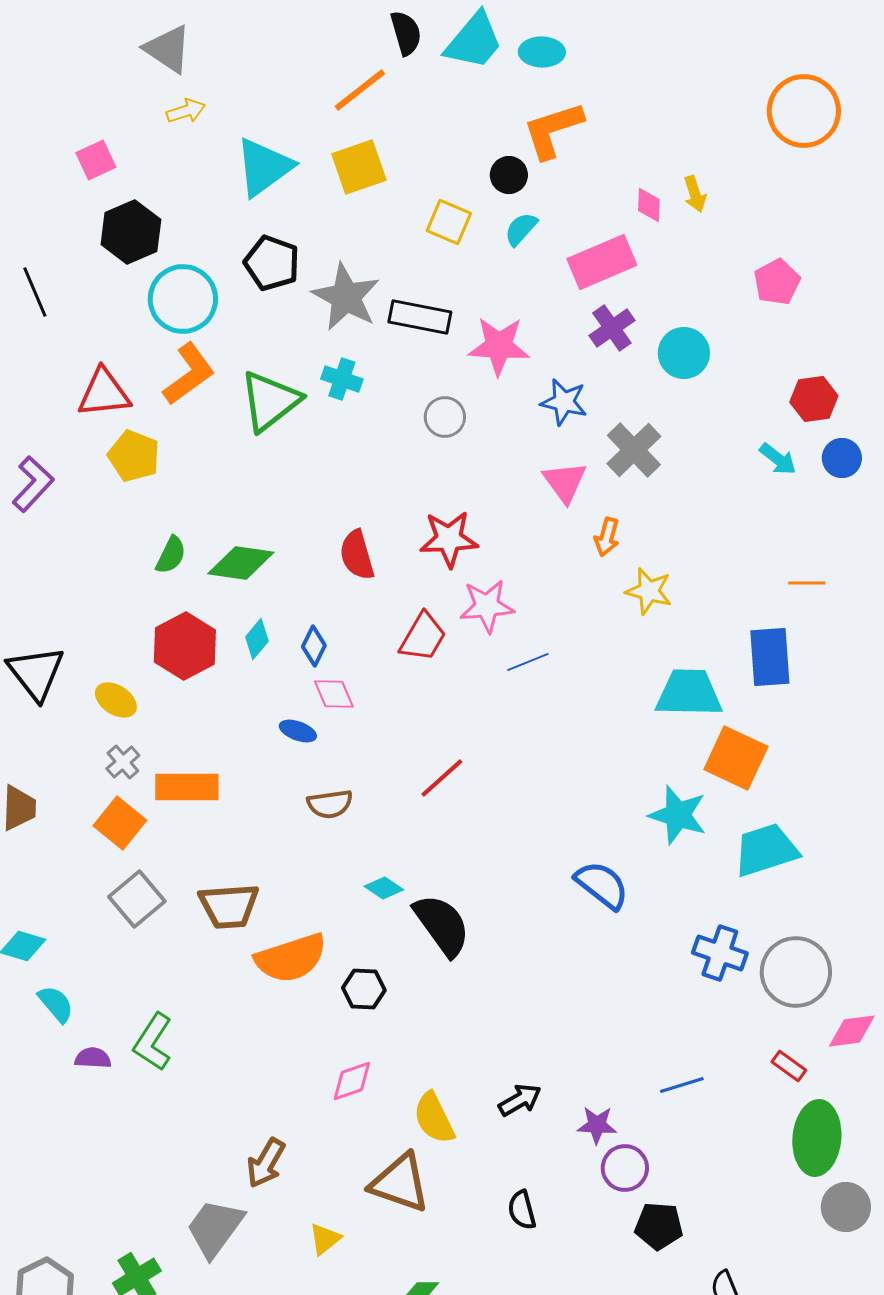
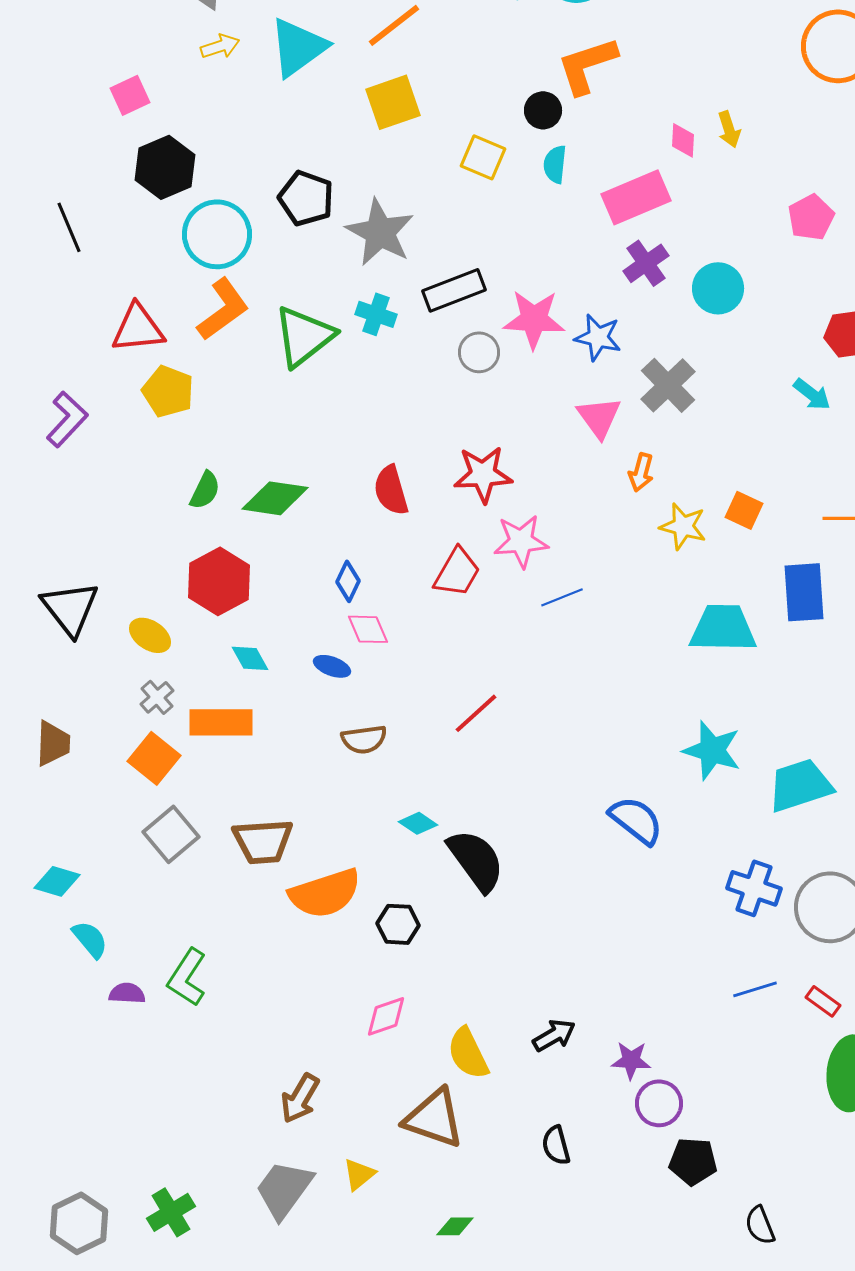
cyan triangle: (264, 167) -> (298, 47), moved
cyan semicircle: (521, 229) -> (555, 164), turned -36
black rectangle: (420, 317) -> (454, 290), moved, turned -32
pink star: (499, 346) -> (534, 319), moved
cyan diamond: (257, 639) -> (250, 658), moved, turned -69
orange square: (736, 758) -> (744, 510), moved, size x0.6
blue line: (682, 1085) -> (755, 989), moved
gray trapezoid: (215, 1228) -> (284, 1189), moved

